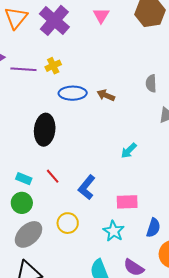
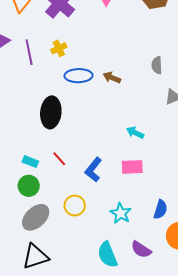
purple line: (23, 69) -> (29, 52), turned 75
cyan arrow: (129, 151) -> (135, 133), turned 72
pink rectangle: (127, 202) -> (132, 167), moved

